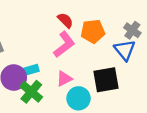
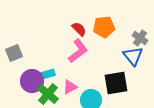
orange pentagon: (93, 31) -> (104, 27), moved
pink triangle: (64, 79) -> (70, 87), moved

